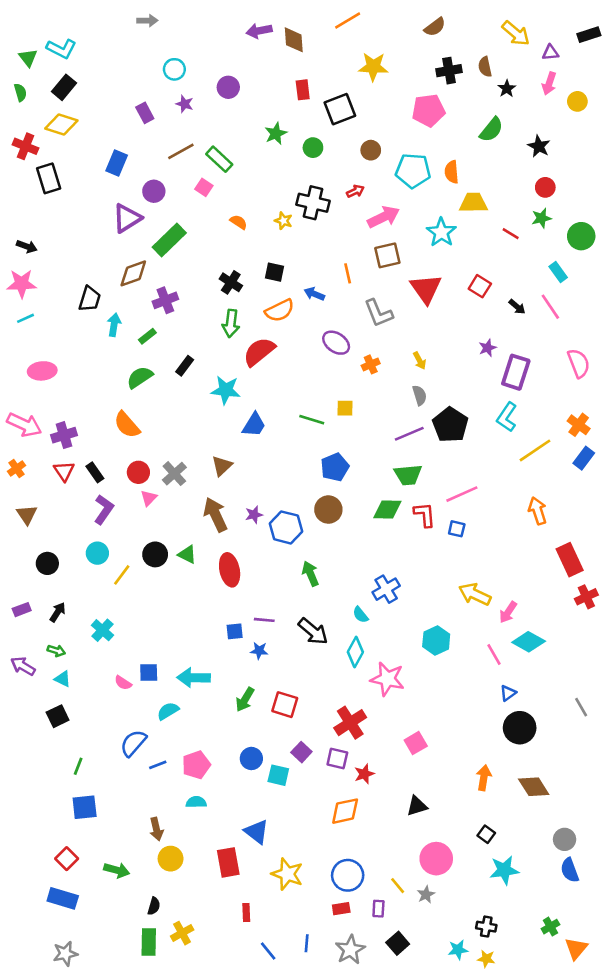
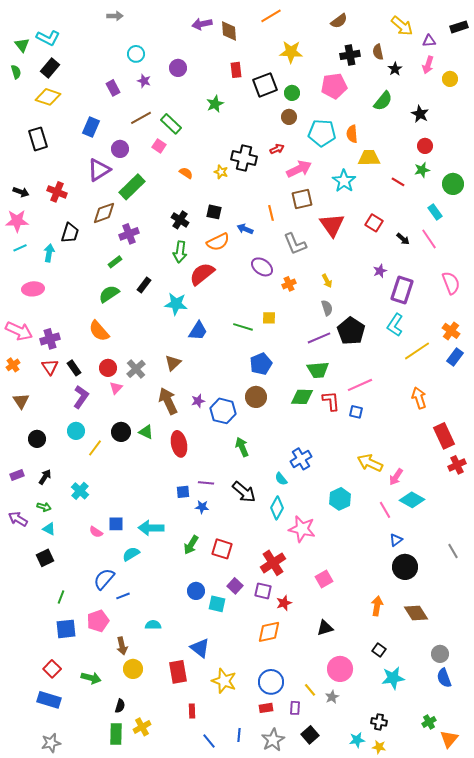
red cross: (26, 146) -> (57, 192), moved
green circle: (313, 148) -> (292, 93), moved
cyan arrow: (114, 325) -> (49, 253), moved
pink pentagon: (196, 765) -> (98, 621), moved

